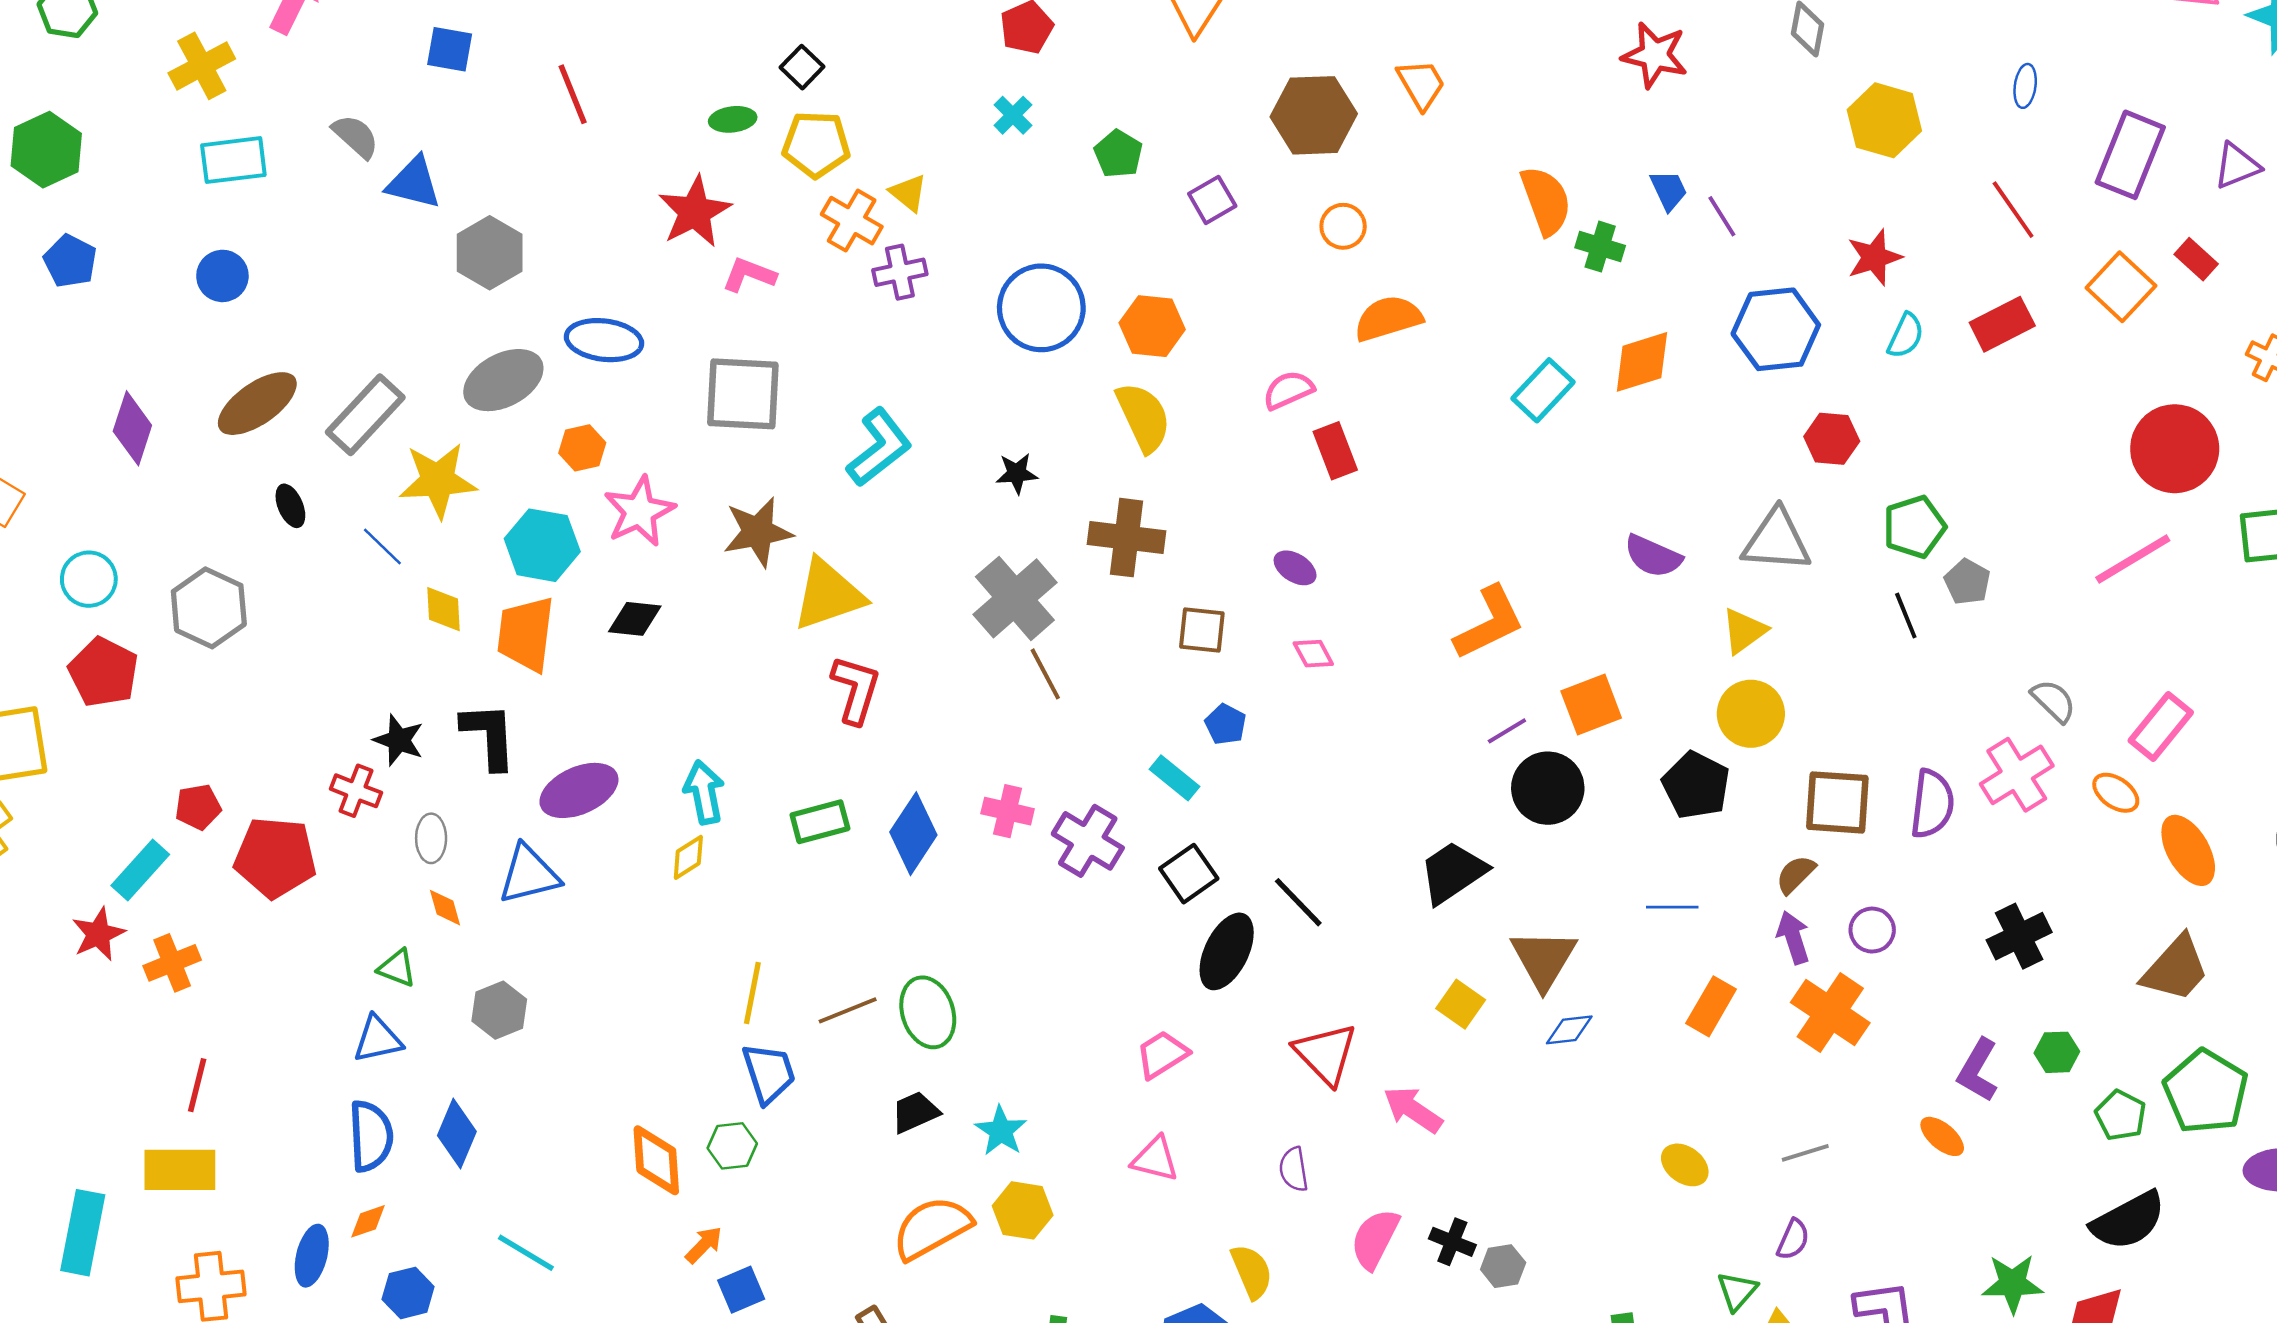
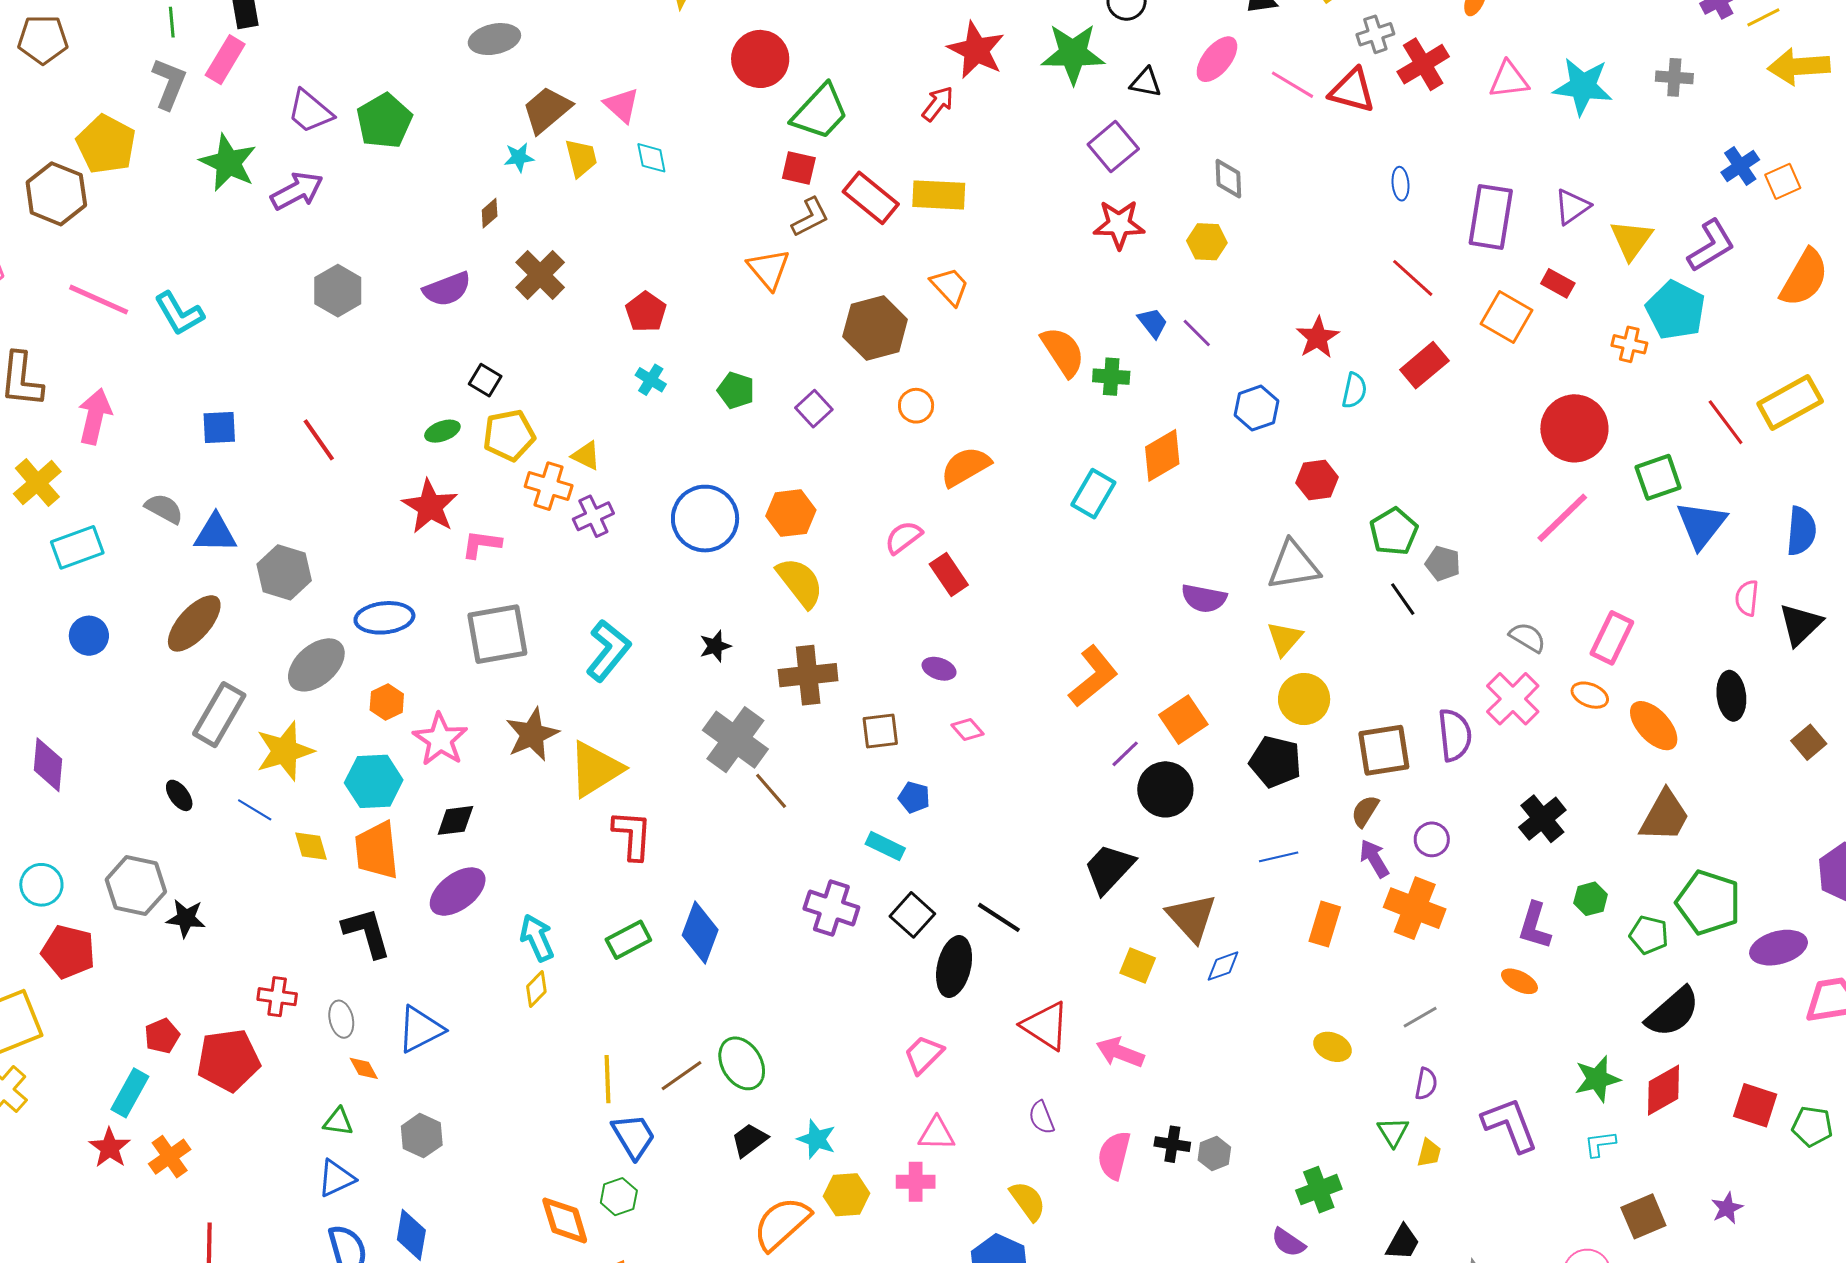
yellow hexagon: (1884, 120) -> (1207, 242), moved, size x0.7
blue hexagon: (1776, 329) -> (1257, 408), size x0.7
brown ellipse: (257, 404) -> (194, 623), moved
black star: (399, 740) -> (186, 918), moved
purple ellipse: (579, 790) -> (458, 892), moved
pink cross: (1008, 811) -> (916, 1182), moved

